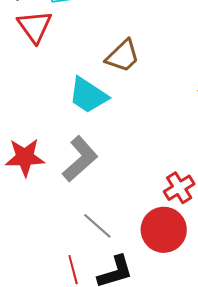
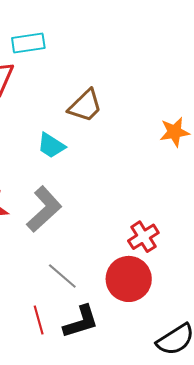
cyan trapezoid: (88, 95) -> (51, 146), size x0.7

